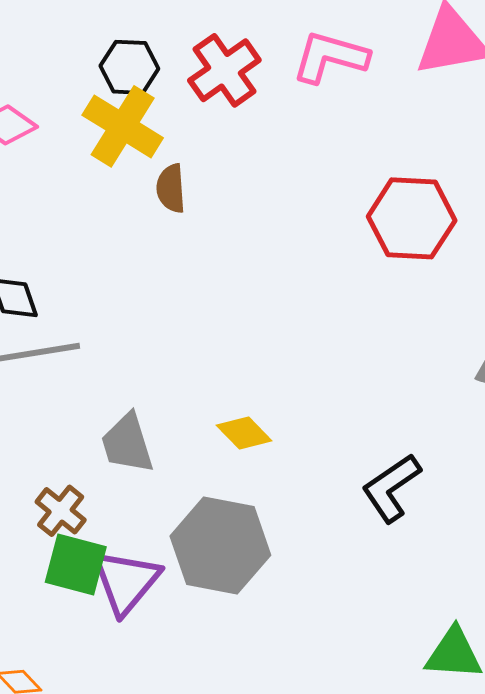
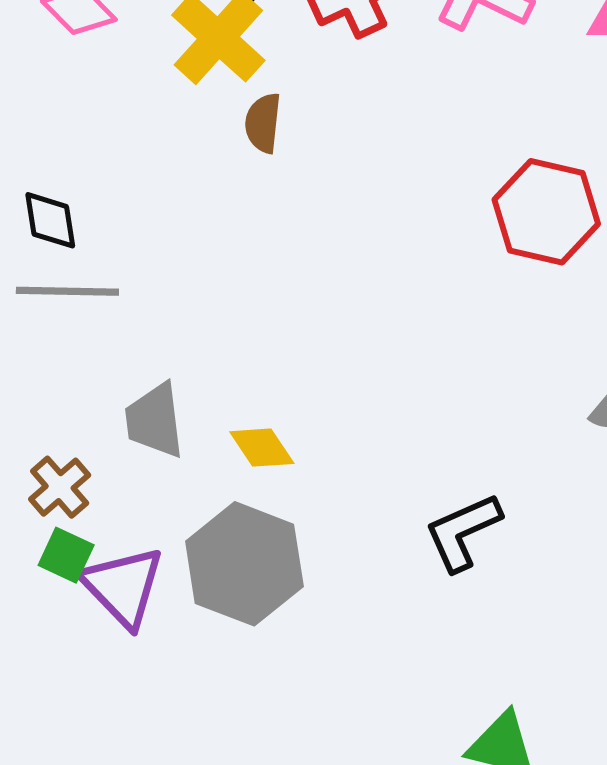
yellow diamond: (244, 433) -> (262, 448), moved
green square: (76, 565) -> (66, 555), size x0.7
purple triangle: (126, 581) -> (123, 587), turned -34

